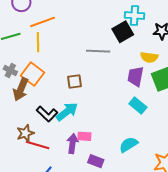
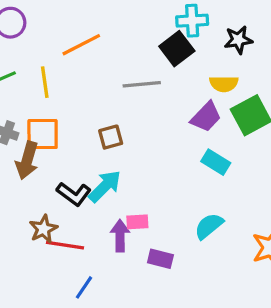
orange line: (43, 22) -> (81, 45), moved
orange square: (32, 74) -> (43, 134), turned -30
purple trapezoid: (135, 76) -> (206, 117), turned -140

